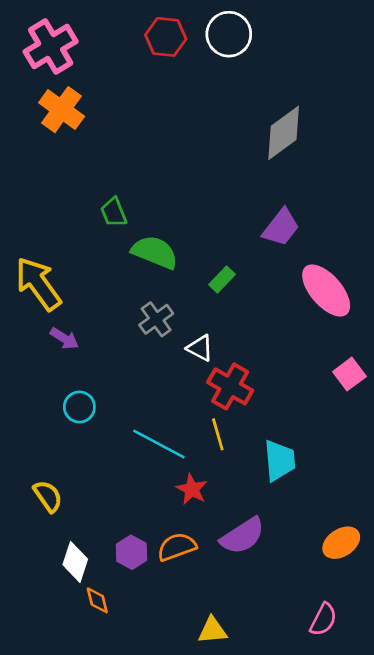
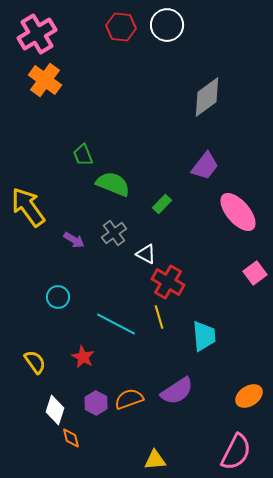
purple arrow: (64, 338) -> (74, 240), moved
red star: (192, 489) -> (83, 357), moved
pink semicircle: (323, 619) -> (236, 452), size x1.5

